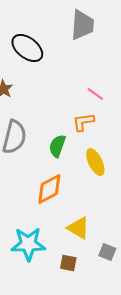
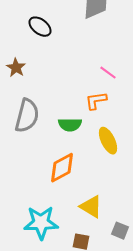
black ellipse: (27, 48) -> (40, 27), size x0.7
green semicircle: (57, 146) -> (70, 125), turned -110

